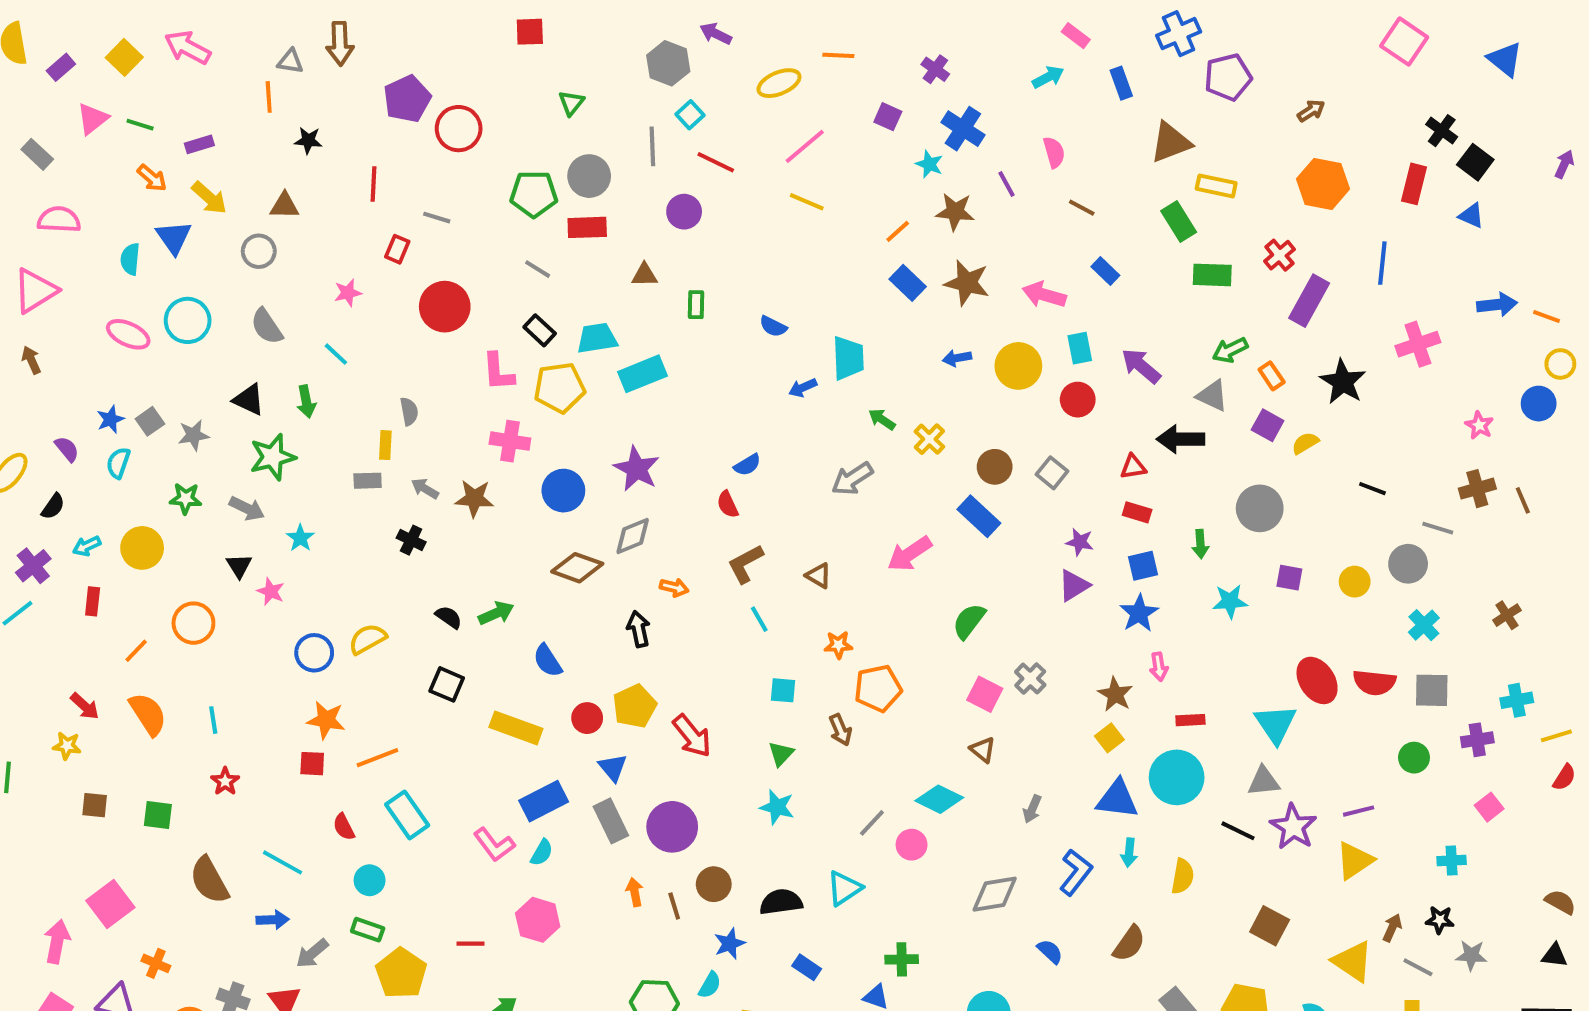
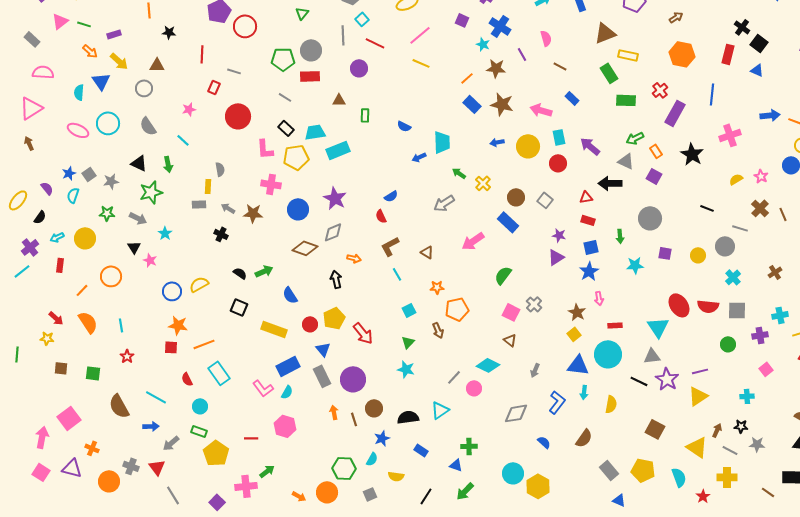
yellow semicircle: (1305, 443) -> (736, 179), moved
brown cross: (1477, 489) -> (760, 208), turned -30
cyan square: (783, 690) -> (409, 310), turned -32

